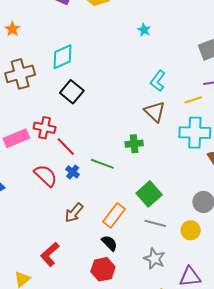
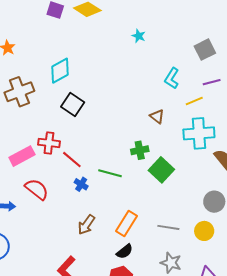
cyan L-shape: (158, 81) -> (172, 78), moved
brown triangle: (155, 112) -> (157, 116), size x0.7
red semicircle: (46, 176) -> (37, 189), moved
green square: (149, 194) -> (161, 170), moved
black semicircle: (109, 243) -> (125, 251), turned 102

